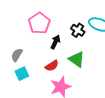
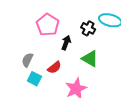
red semicircle: (52, 66) -> (54, 68), moved
cyan square: (22, 74) -> (34, 79), turned -32

